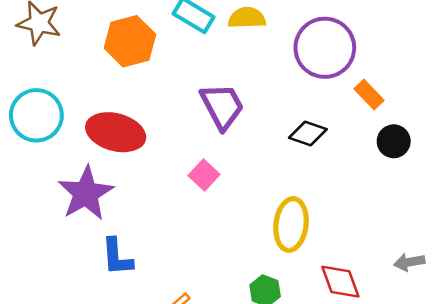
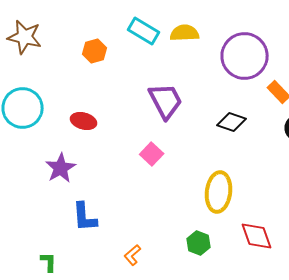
orange hexagon: (130, 41) -> (95, 51), size x0.6
red ellipse: (116, 132) -> (84, 121), size x0.6
purple star: (86, 193) -> (61, 168), size x0.7

